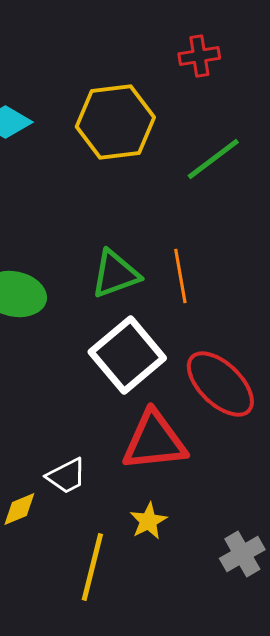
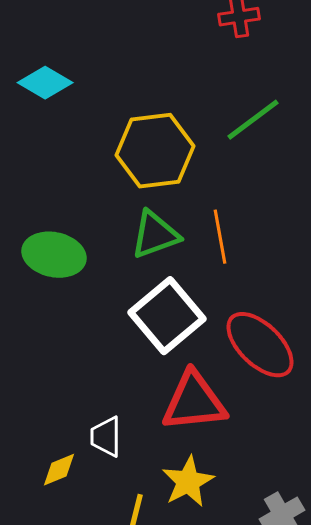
yellow hexagon: (115, 122) -> (155, 151), moved
white trapezoid: (66, 476) -> (106, 437), turned 117
yellow star: (148, 521) -> (188, 482), size x1.4

